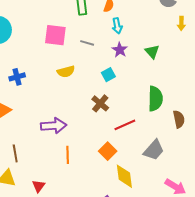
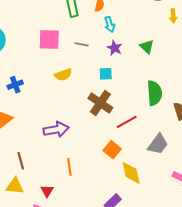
cyan square: (108, 75) -> (106, 74), turned 32
brown cross: (100, 103) -> (100, 103), size x1.4
orange line: (68, 155) -> (69, 167), moved

